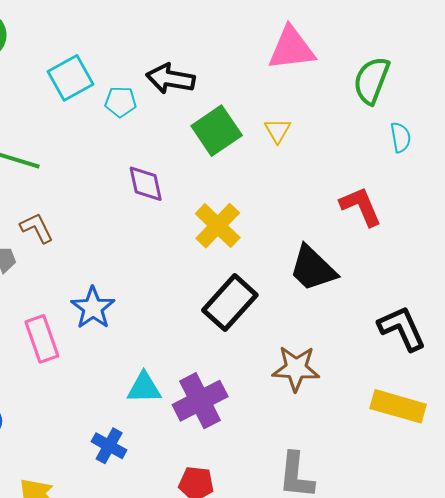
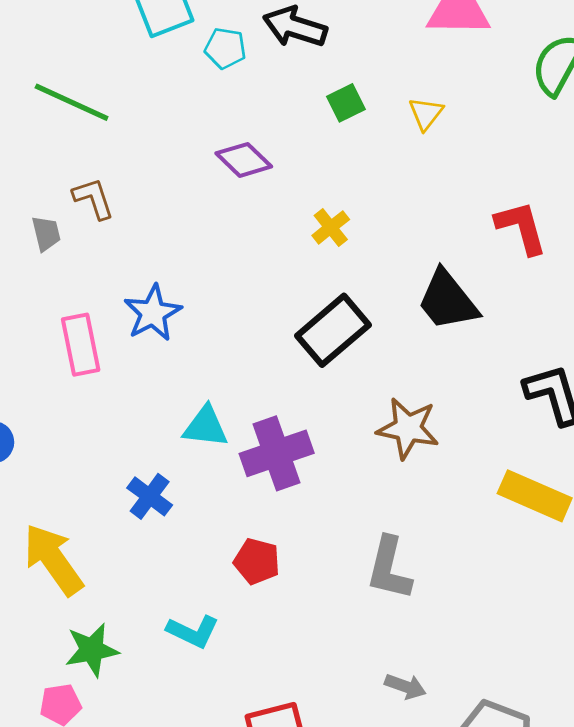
green square: (217, 131) -> (346, 103), size x0.6
purple diamond: (146, 184) -> (244, 160), turned -42
yellow cross: (218, 226) -> (331, 227), size x0.6

